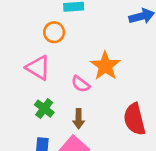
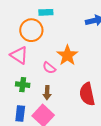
orange circle: (54, 32) -> (31, 30), size x1.5
green cross: (44, 109) -> (23, 85), turned -32

